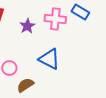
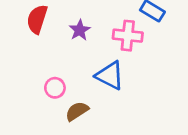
pink cross: (55, 19) -> (128, 36), moved

